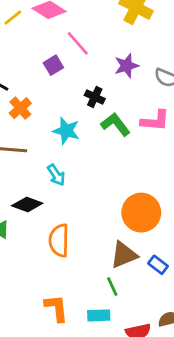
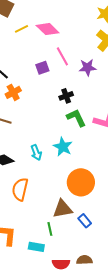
purple star: (126, 66) -> (88, 68), moved
black cross: (95, 97) -> (66, 96), turned 32
cyan star: (66, 131) -> (63, 147), moved
cyan arrow: (56, 175) -> (36, 153), moved

